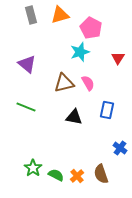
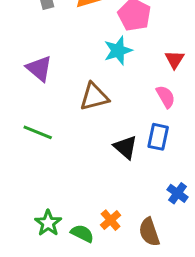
pink semicircle: (88, 83) -> (166, 97), moved
black triangle: (74, 117) -> (125, 147), moved, turned 30
orange cross: (77, 176) -> (111, 220), moved

